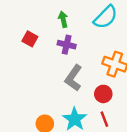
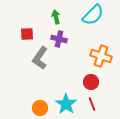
red square: (30, 39) -> (27, 34), turned -32
gray L-shape: (73, 78) -> (40, 58), moved

